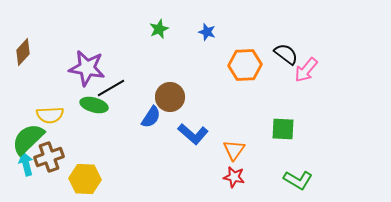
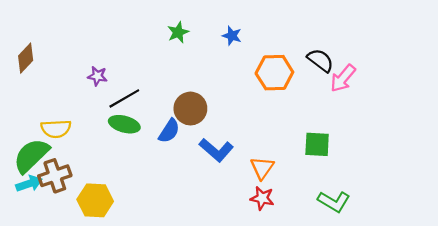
purple star: (87, 68) -> (97, 76), size x0.5
green ellipse: (94, 105) -> (124, 124), moved
cyan arrow: (26, 164) -> (29, 184), turned 85

